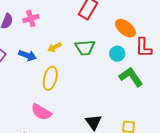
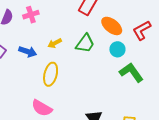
orange ellipse: (125, 28) -> (112, 26), moved
green trapezoid: (85, 48) -> (85, 43), turned -50
red L-shape: (144, 48) -> (142, 30), moved, turned 60

